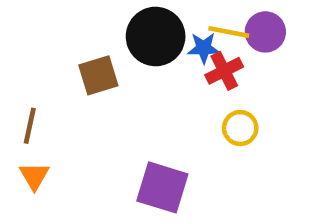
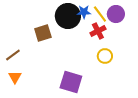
yellow line: (229, 32) -> (100, 14), turned 42
blue star: (204, 48) -> (84, 12), moved
brown line: (30, 126) -> (13, 55), turned 42

